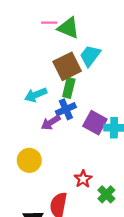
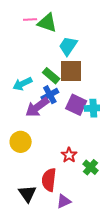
brown square: (67, 66) -> (71, 71), moved, turned 30
green rectangle: (69, 88) -> (51, 76), turned -60
purple arrow: (51, 122) -> (37, 107), size x1.4

